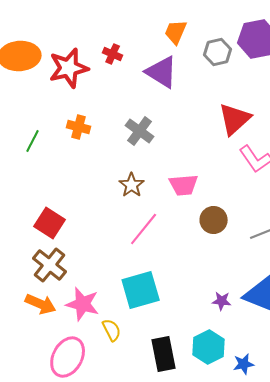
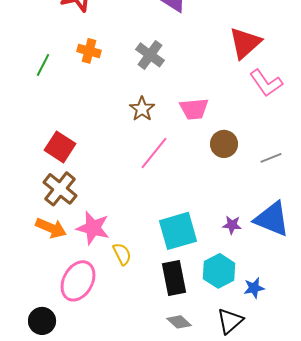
cyan square: (141, 290) -> (178, 231), moved

